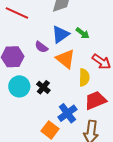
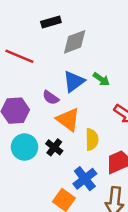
orange triangle: (66, 59) -> (68, 120), moved
yellow semicircle: (84, 77) -> (92, 139), moved

